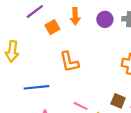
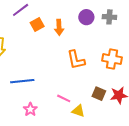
orange arrow: (75, 16) -> (59, 27), moved
orange L-shape: (69, 62) -> (76, 60), moved

